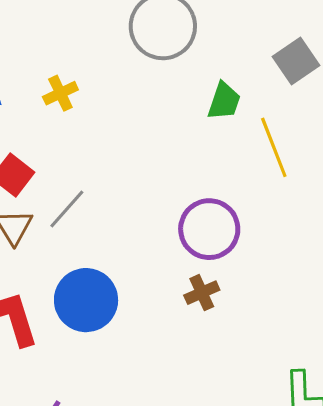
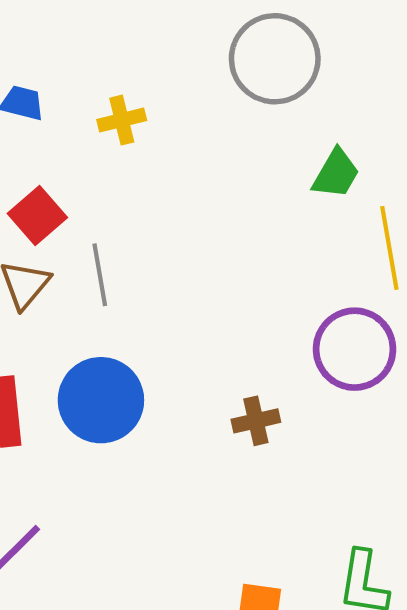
gray line: (67, 209) -> (100, 275), turned -63
purple circle: (209, 229) -> (355, 349), moved

